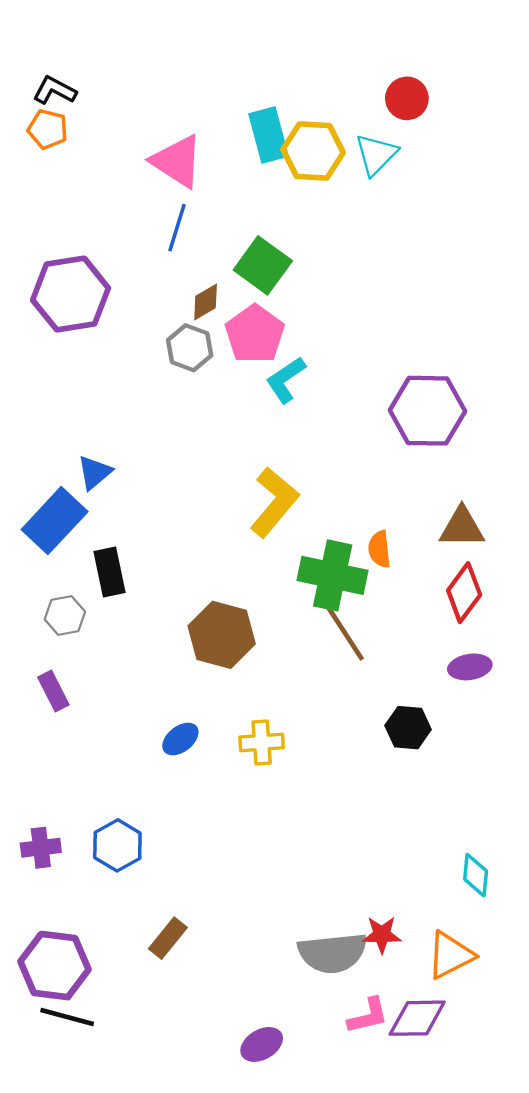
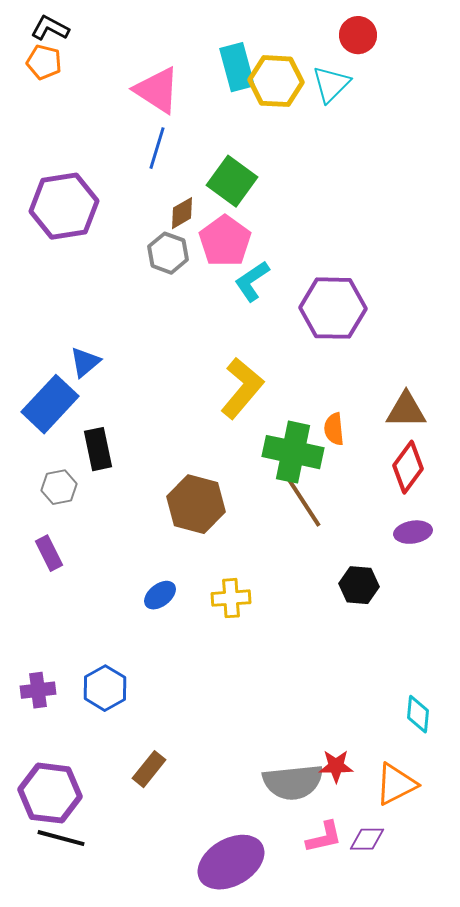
purple hexagon: (427, 411) -> (333, 308), moved
purple diamond: (417, 1018) -> (367, 839), size x0.7
purple ellipse: (262, 1044) -> (231, 862), size x1.8

